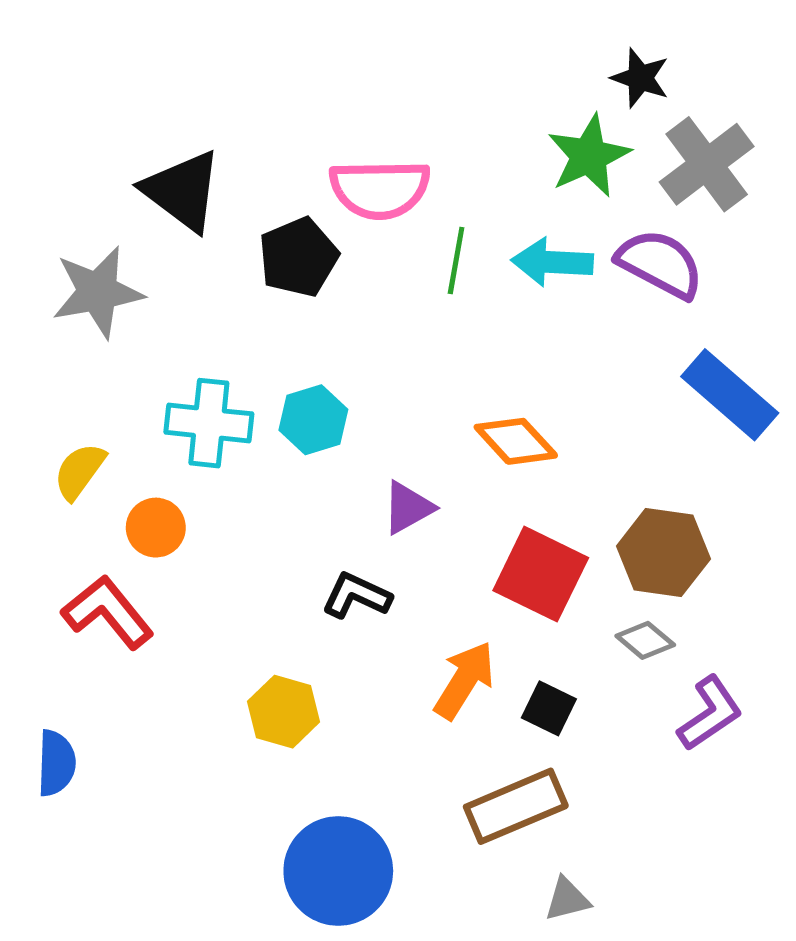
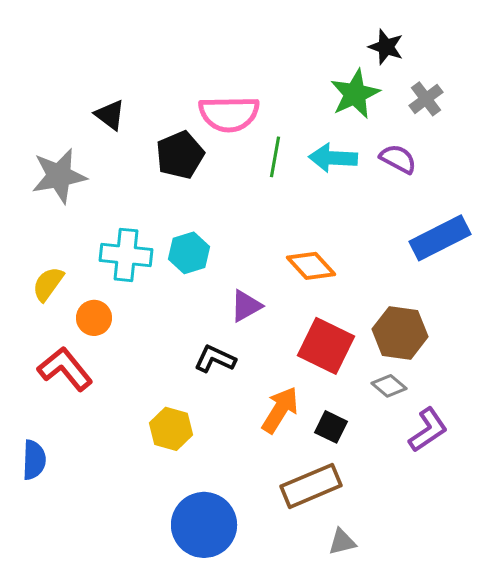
gray cross: (707, 164) -> (426, 99), size x0.6
black triangle: (182, 191) -> (110, 115), size x0.6
purple semicircle: (660, 264) -> (398, 159), size x0.7
blue rectangle: (730, 395) -> (440, 238), turned -68

